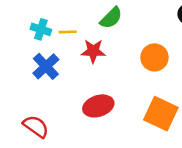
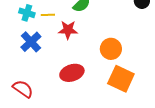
orange circle: (154, 57) -> (111, 49), moved

